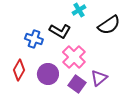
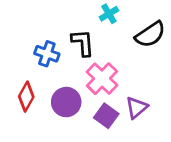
black L-shape: (60, 31) -> (83, 43), turned -125

